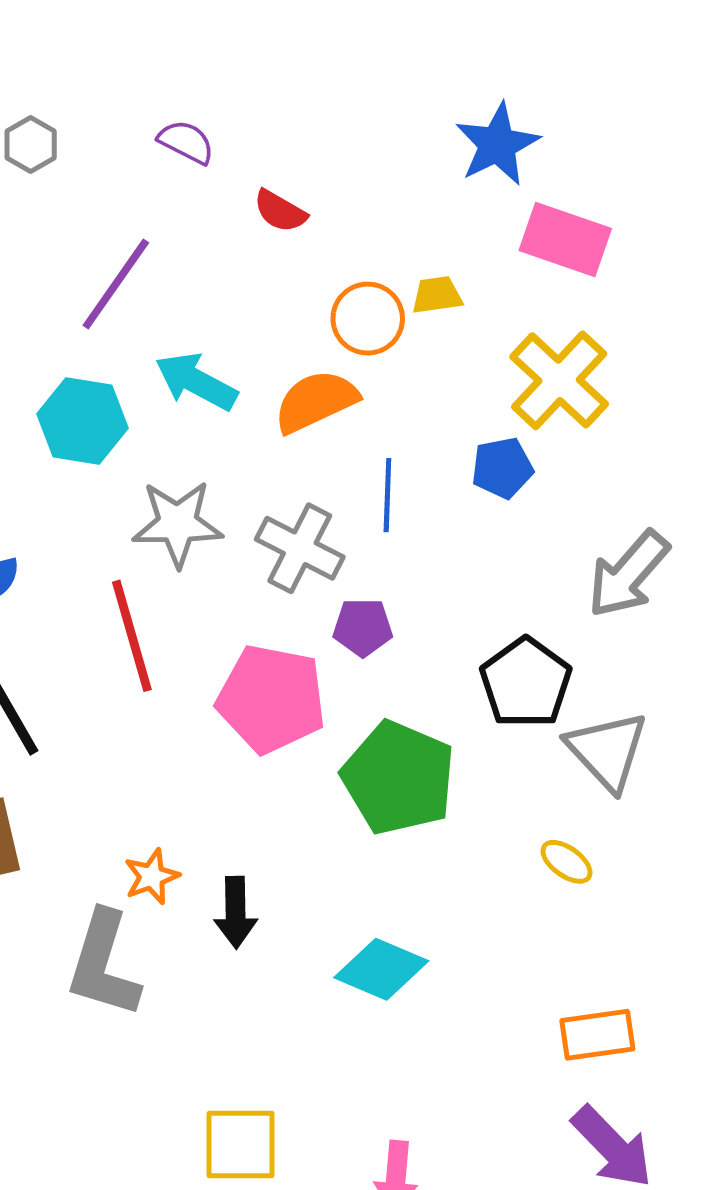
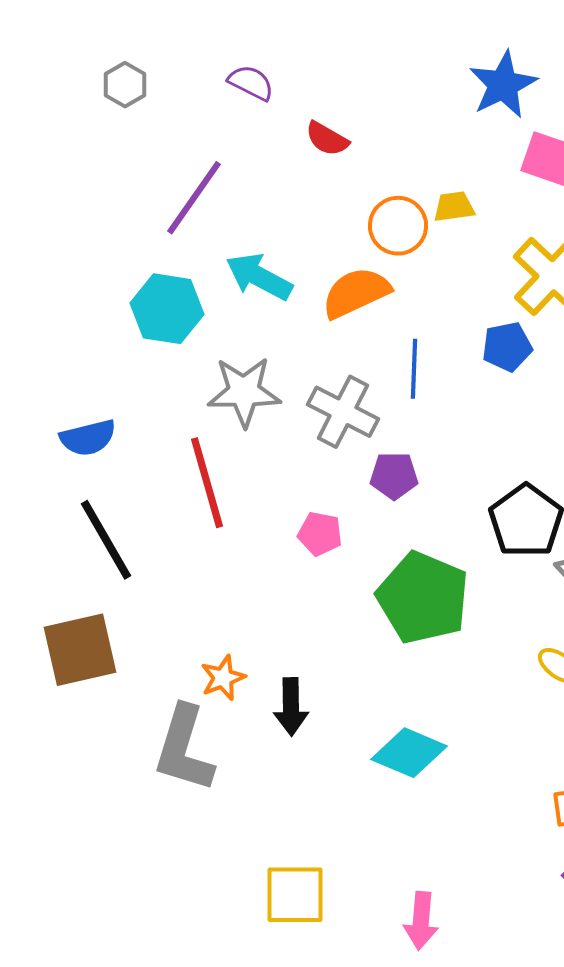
pink pentagon: (271, 699) -> (320, 534), size x0.5

